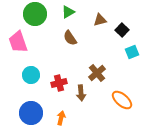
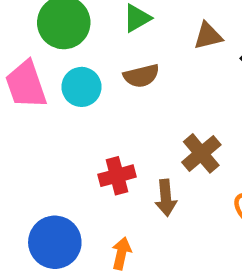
brown semicircle: (70, 38) -> (141, 76), turned -70
cyan circle: (31, 75) -> (81, 87), moved

